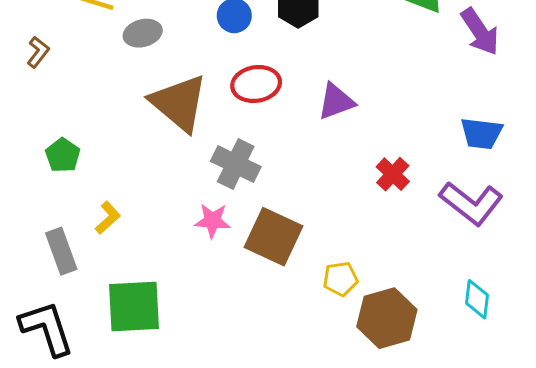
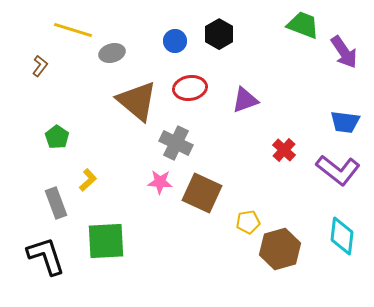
cyan diamond: (477, 299) -> (342, 236), size x1.4

